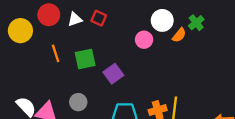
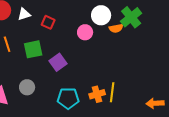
red square: (99, 18) -> (48, 22), moved
green cross: (196, 23) -> (131, 17), size x1.5
orange semicircle: (179, 35) -> (116, 28), turned 40

